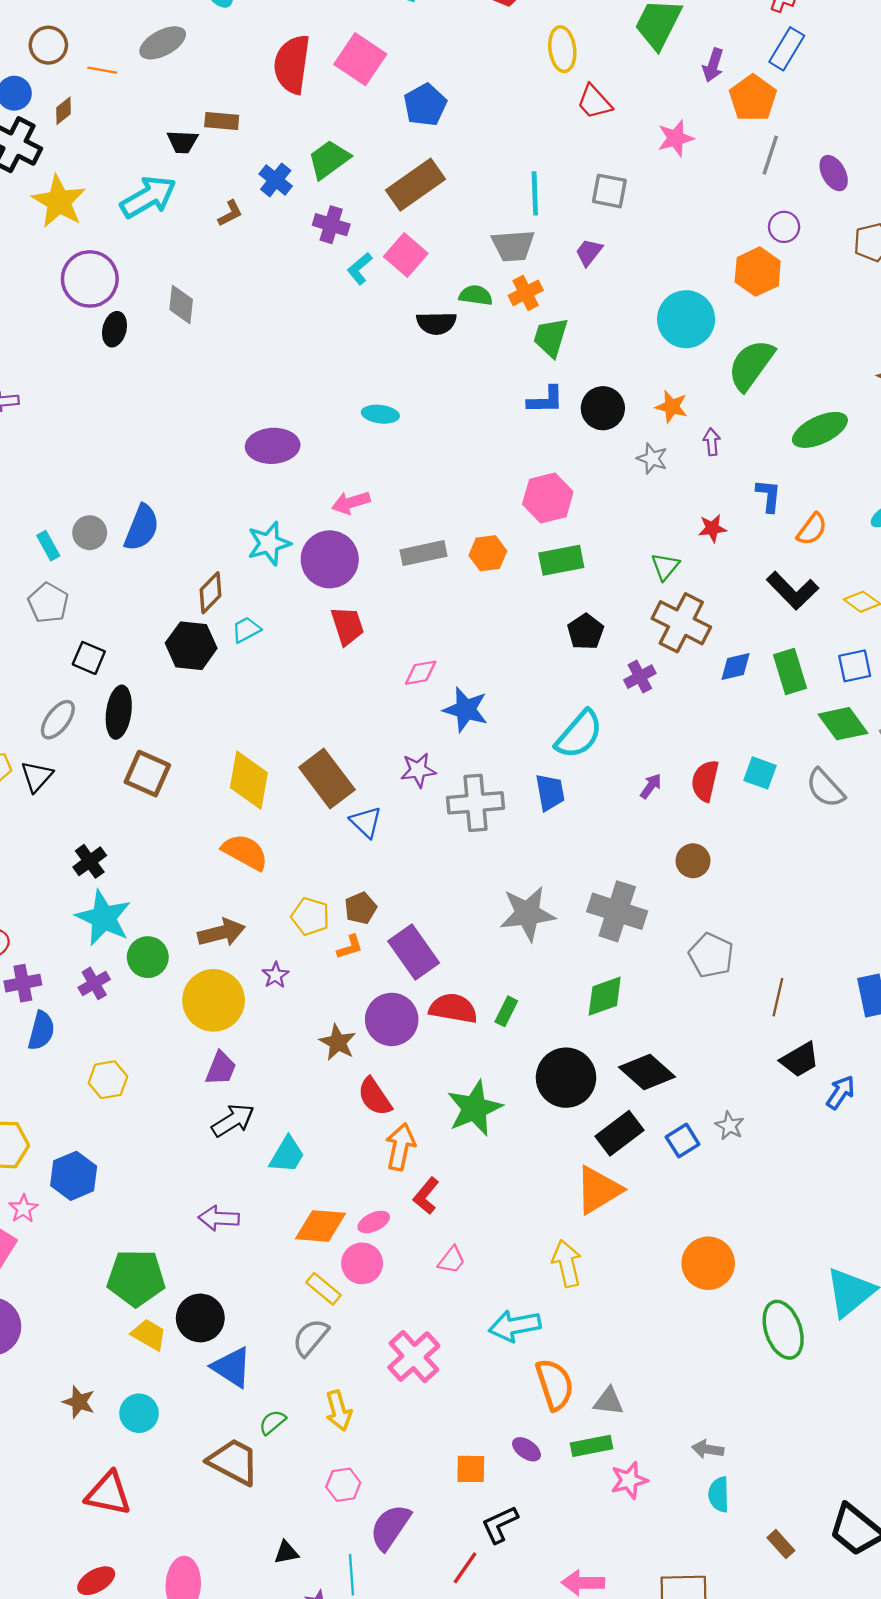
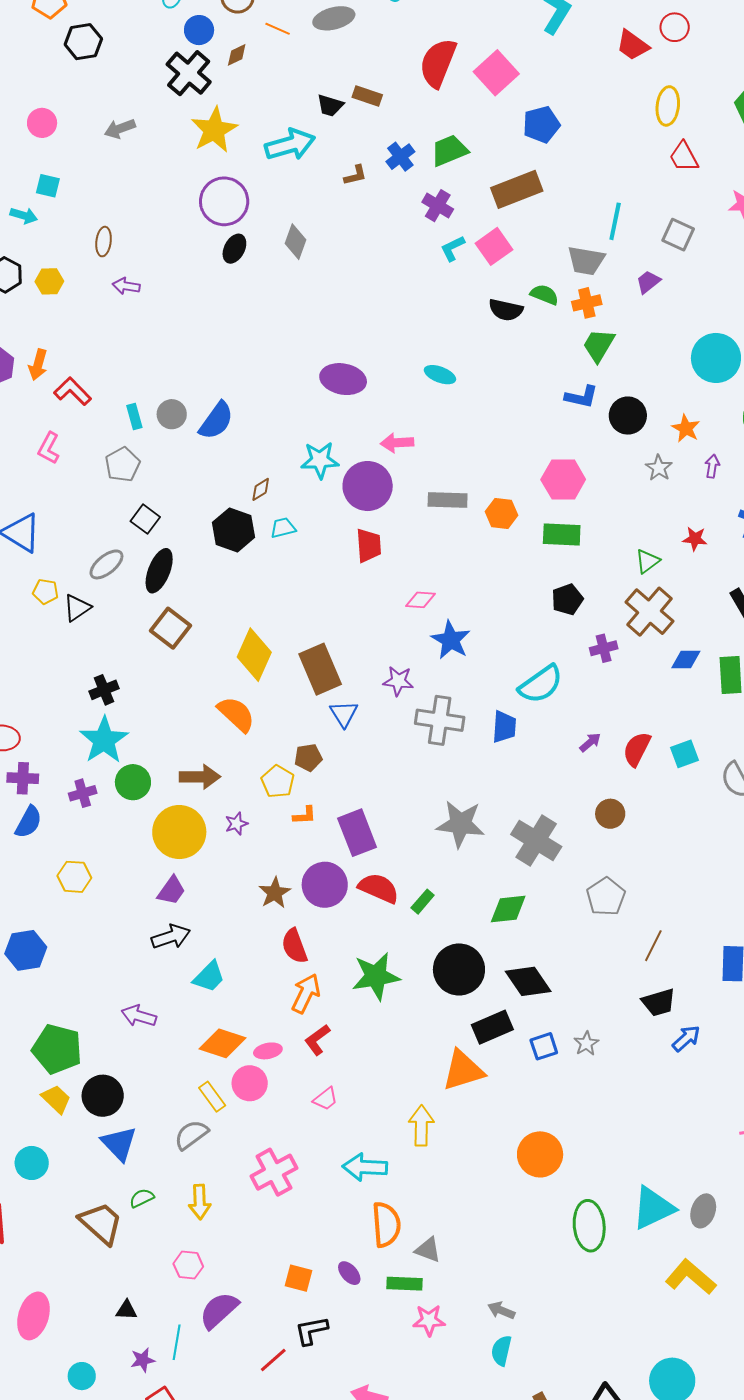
brown diamond: (210, 593) -> (261, 489), size x0.7
cyan square: (760, 773) -> (685, 754), turned 36
brown pentagon: (361, 908) -> (308, 757), moved

